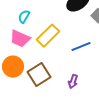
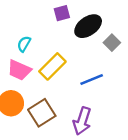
purple arrow: (73, 82) -> (82, 121), size x1.6

